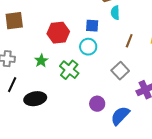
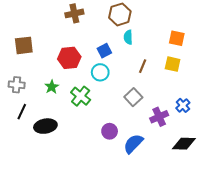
blue square: (92, 26) -> (104, 51), turned -32

